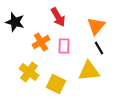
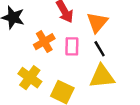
orange triangle: (96, 26) -> (97, 22), moved
black line: (99, 48) -> (100, 49), moved

